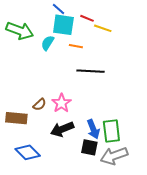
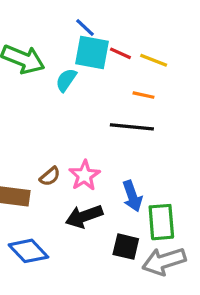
red line: (87, 18) -> (120, 53), moved
orange line: (76, 46) -> (144, 95), moved
blue arrow: (93, 129) -> (132, 196), moved

